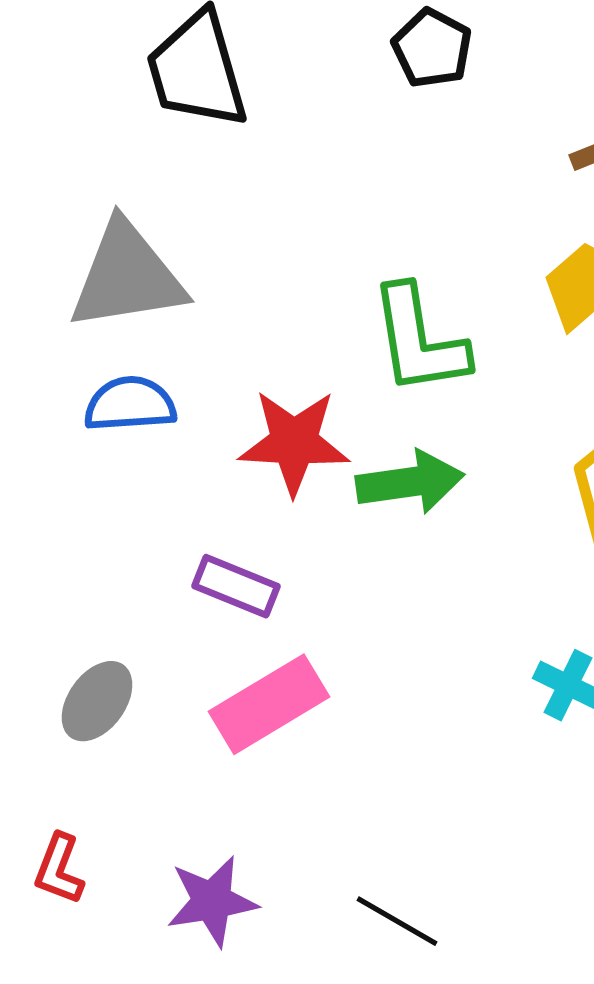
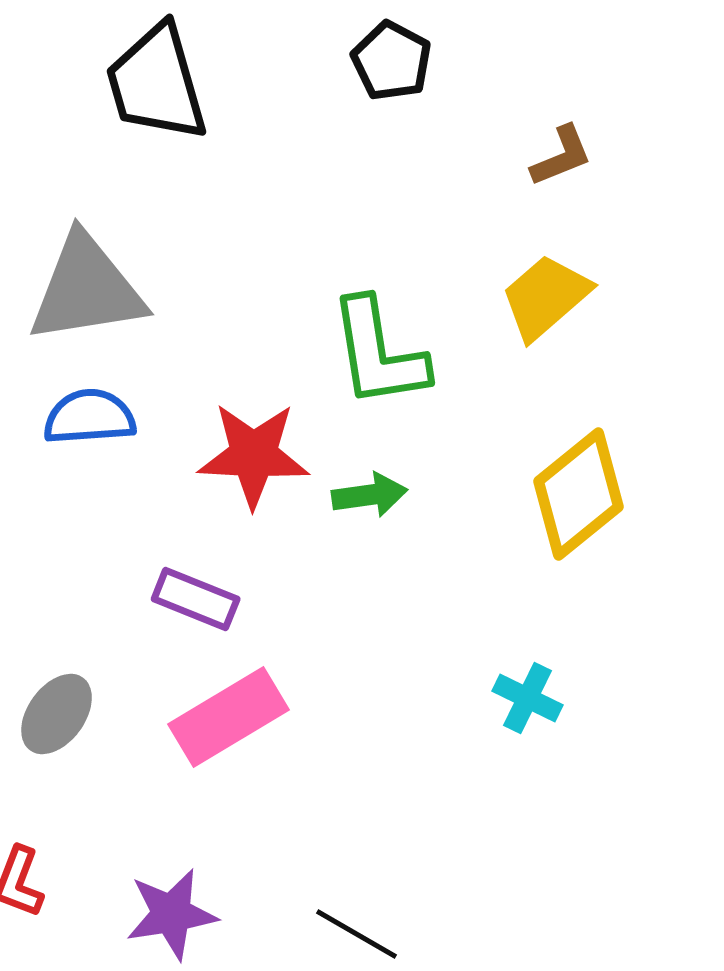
green arrow: (410, 482) -> (370, 495), size x0.7

